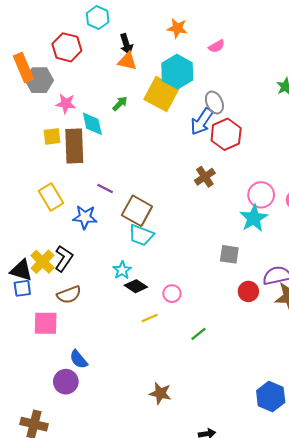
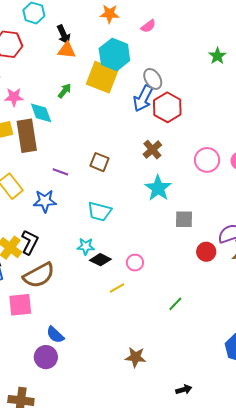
brown square: (137, 211) -> (99, 162), moved, size x0.7
cyan star: (254, 218) -> (158, 188), moved
cyan star: (122, 270) -> (86, 246), turned -30
brown semicircle: (69, 295) -> (39, 275), size x1.4
green line: (198, 334) -> (175, 304), moved

